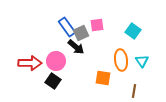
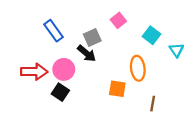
pink square: (97, 25) -> (118, 20), moved, turned -32
blue rectangle: (67, 27) -> (54, 31), moved
cyan triangle: (142, 61) -> (176, 50), moved

